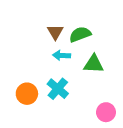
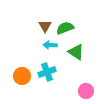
green triangle: (94, 64) -> (76, 52), turned 30
cyan cross: (58, 89) -> (47, 72), turned 30

